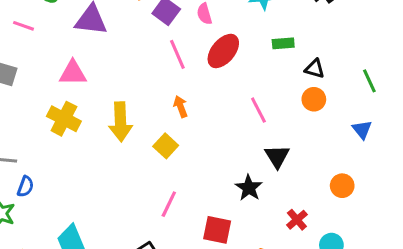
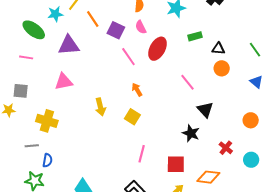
yellow cross: (64, 119) -> (47, 121), moved
yellow arrow: (120, 122) -> (100, 107), size x0.7

